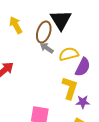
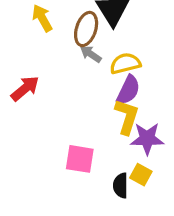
purple semicircle: (83, 67) -> (128, 90), moved
purple star: (83, 102) -> (147, 139), size x1.5

